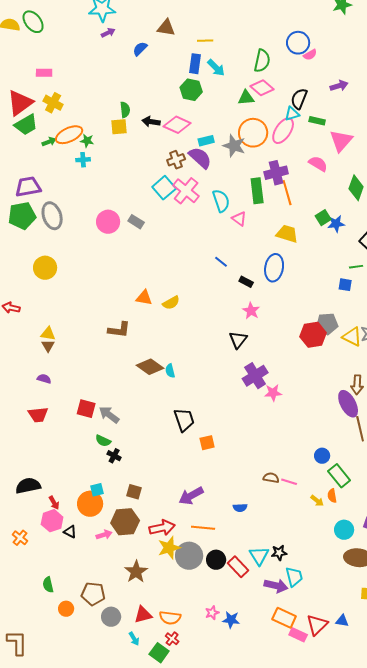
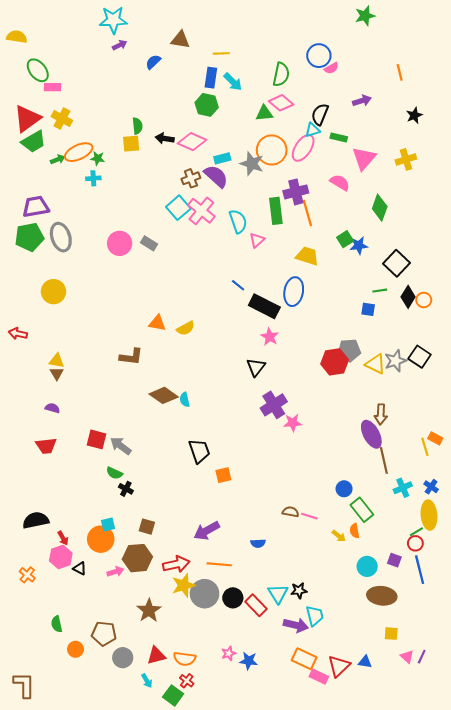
green ellipse: (33, 22) -> (38, 70), moved
pink triangle: (239, 219) -> (257, 240), turned 42
black rectangle: (246, 282) -> (264, 306), size x2.0

